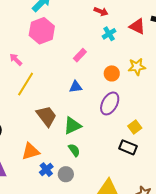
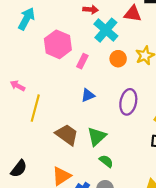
pink hexagon: (42, 31) -> (58, 44), moved
cyan cross: (109, 34) -> (106, 30), size x1.6
orange circle: (112, 73) -> (118, 59), moved

